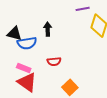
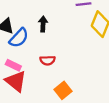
blue semicircle: (27, 43) -> (19, 38), turned -42

